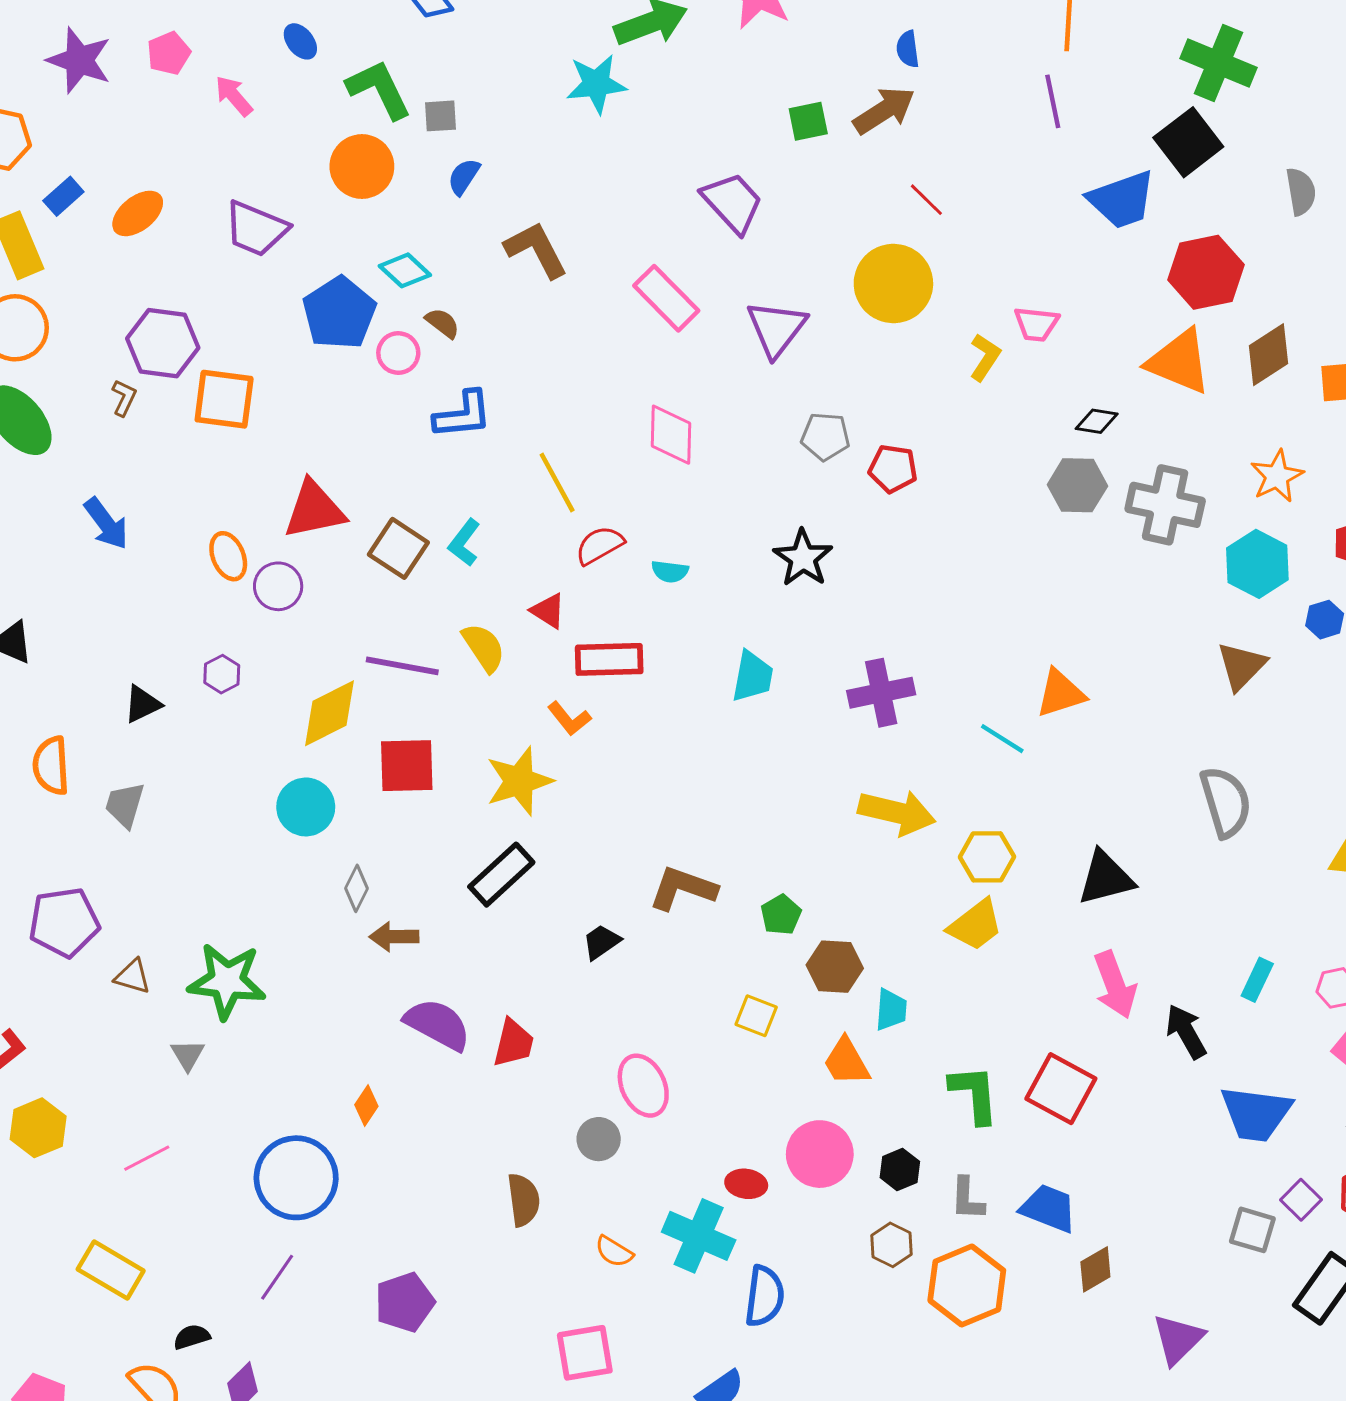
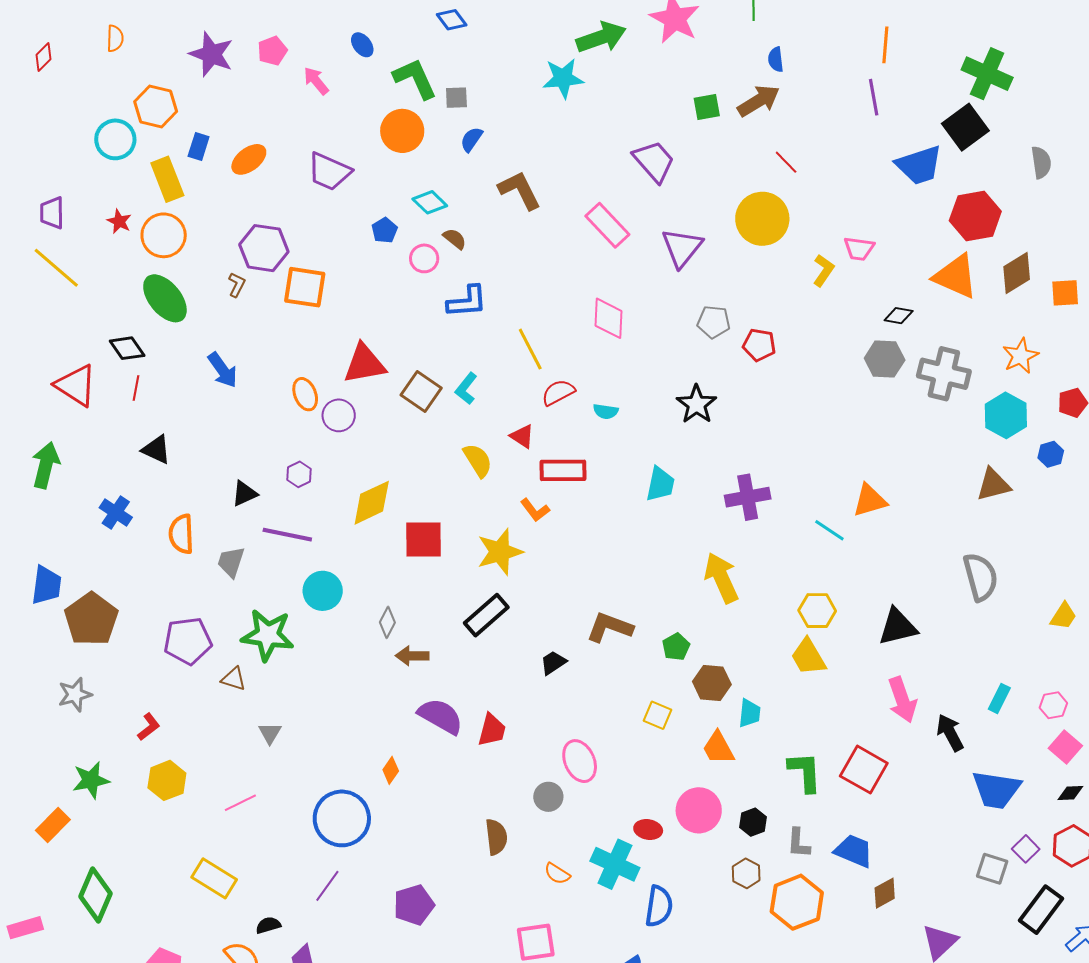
blue rectangle: (63, 196) -> (199, 147), turned -32
blue pentagon: (339, 313) -> (384, 230), size x0.5
purple line: (402, 666) -> (287, 535), moved
brown triangle: (1241, 666) -> (993, 485), turned 30
cyan circle: (306, 807) -> (323, 591), moved
yellow arrow: (897, 812) -> (721, 578), moved, turned -129
yellow trapezoid: (975, 925) -> (808, 657), turned 96
green star: (227, 981) -> (268, 635), moved

